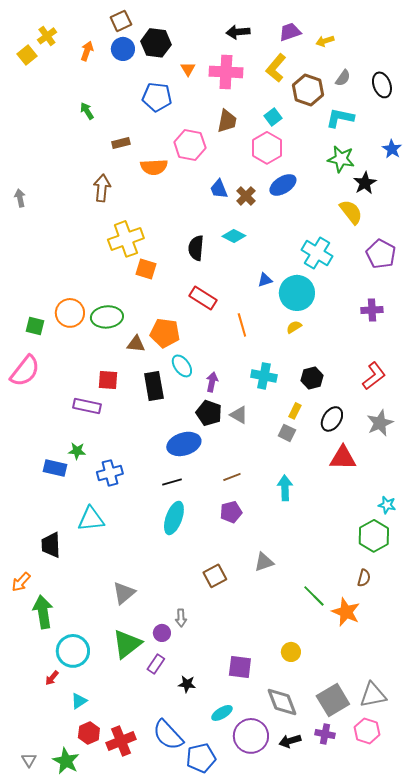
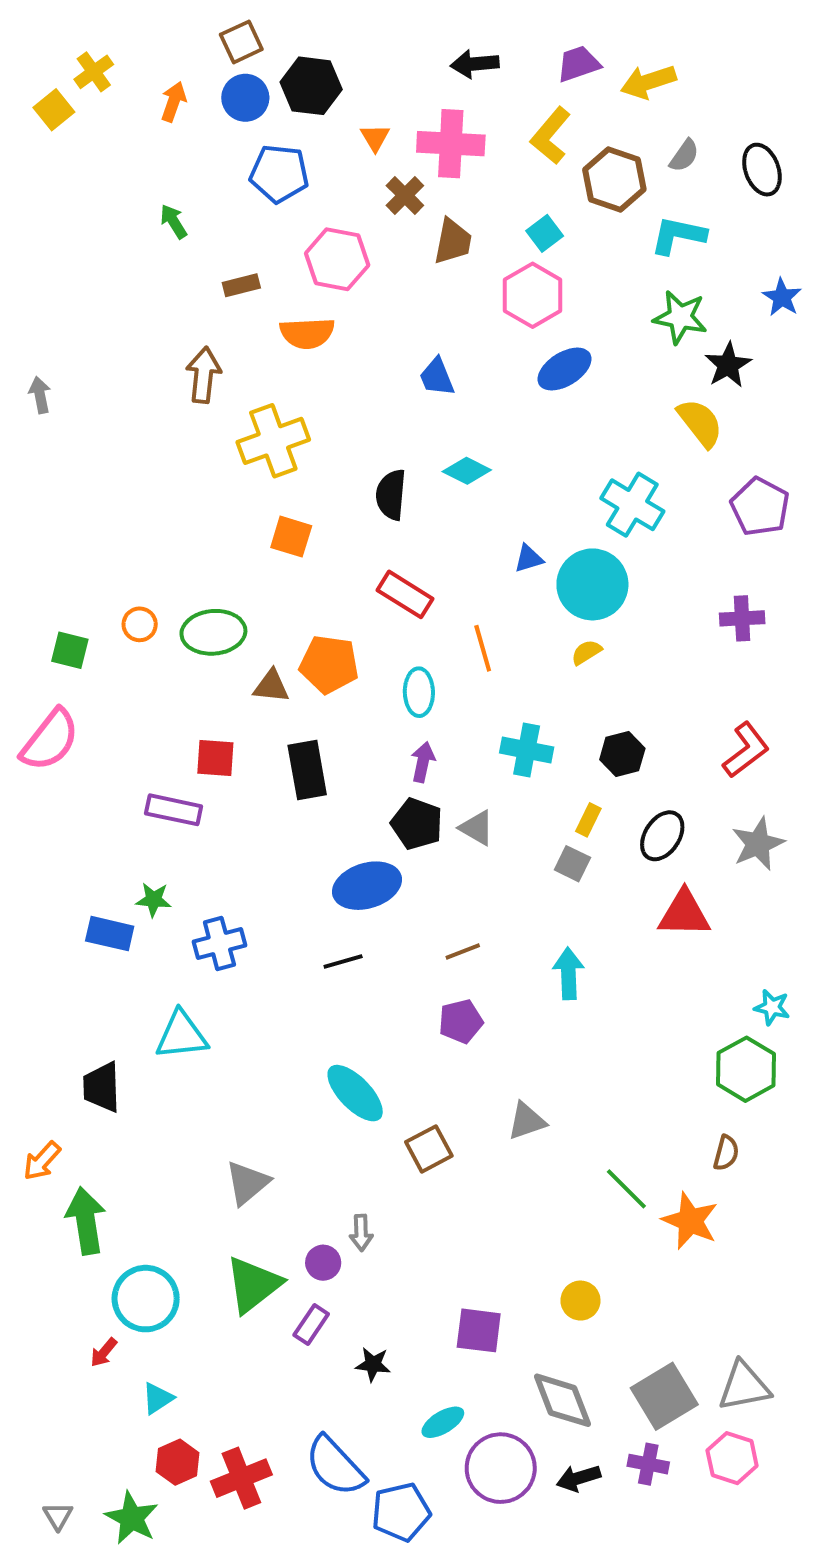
yellow arrow: (325, 41) -> (648, 82), size x1.5
blue pentagon: (157, 97) -> (279, 174), moved
pink hexagon: (190, 145) -> (337, 259), moved
brown cross: (246, 196) -> (405, 195), moved
yellow cross: (126, 239) -> (273, 441), moved
orange circle: (70, 313) -> (140, 624), size x0.6
cyan ellipse: (182, 366) -> (419, 692), moved, turned 35
cyan ellipse: (174, 518) -> (355, 1093), moved, turned -64

